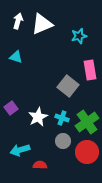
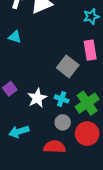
cyan star: (79, 36) -> (91, 17), moved
red semicircle: (40, 165) -> (55, 147), moved, size x1.5

